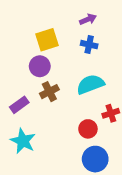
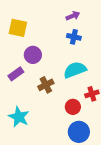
yellow square: (47, 40) -> (18, 28), moved, turned 30
brown cross: (49, 92) -> (46, 85), moved
purple rectangle: (19, 105) -> (16, 74), moved

